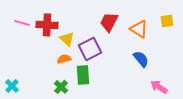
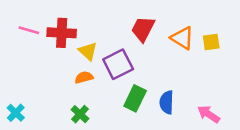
yellow square: (167, 21) -> (211, 42), moved
blue semicircle: (141, 59) -> (167, 102), moved, turned -138
green rectangle: (83, 75) -> (135, 98), moved, turned 30

